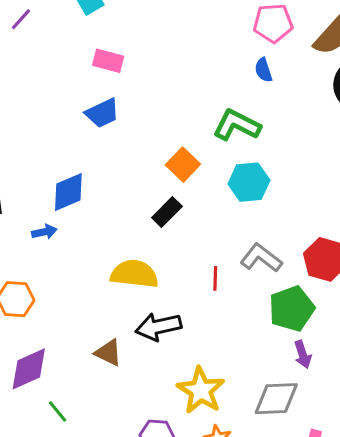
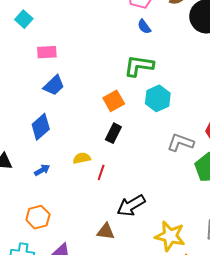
orange square: (183, 165) -> (114, 101), turned 35
blue diamond: (68, 192) -> (41, 127), moved
yellow semicircle: (134, 274) -> (82, 158), moved, size x0.6
red line: (215, 278) -> (101, 172), moved, turned 35

